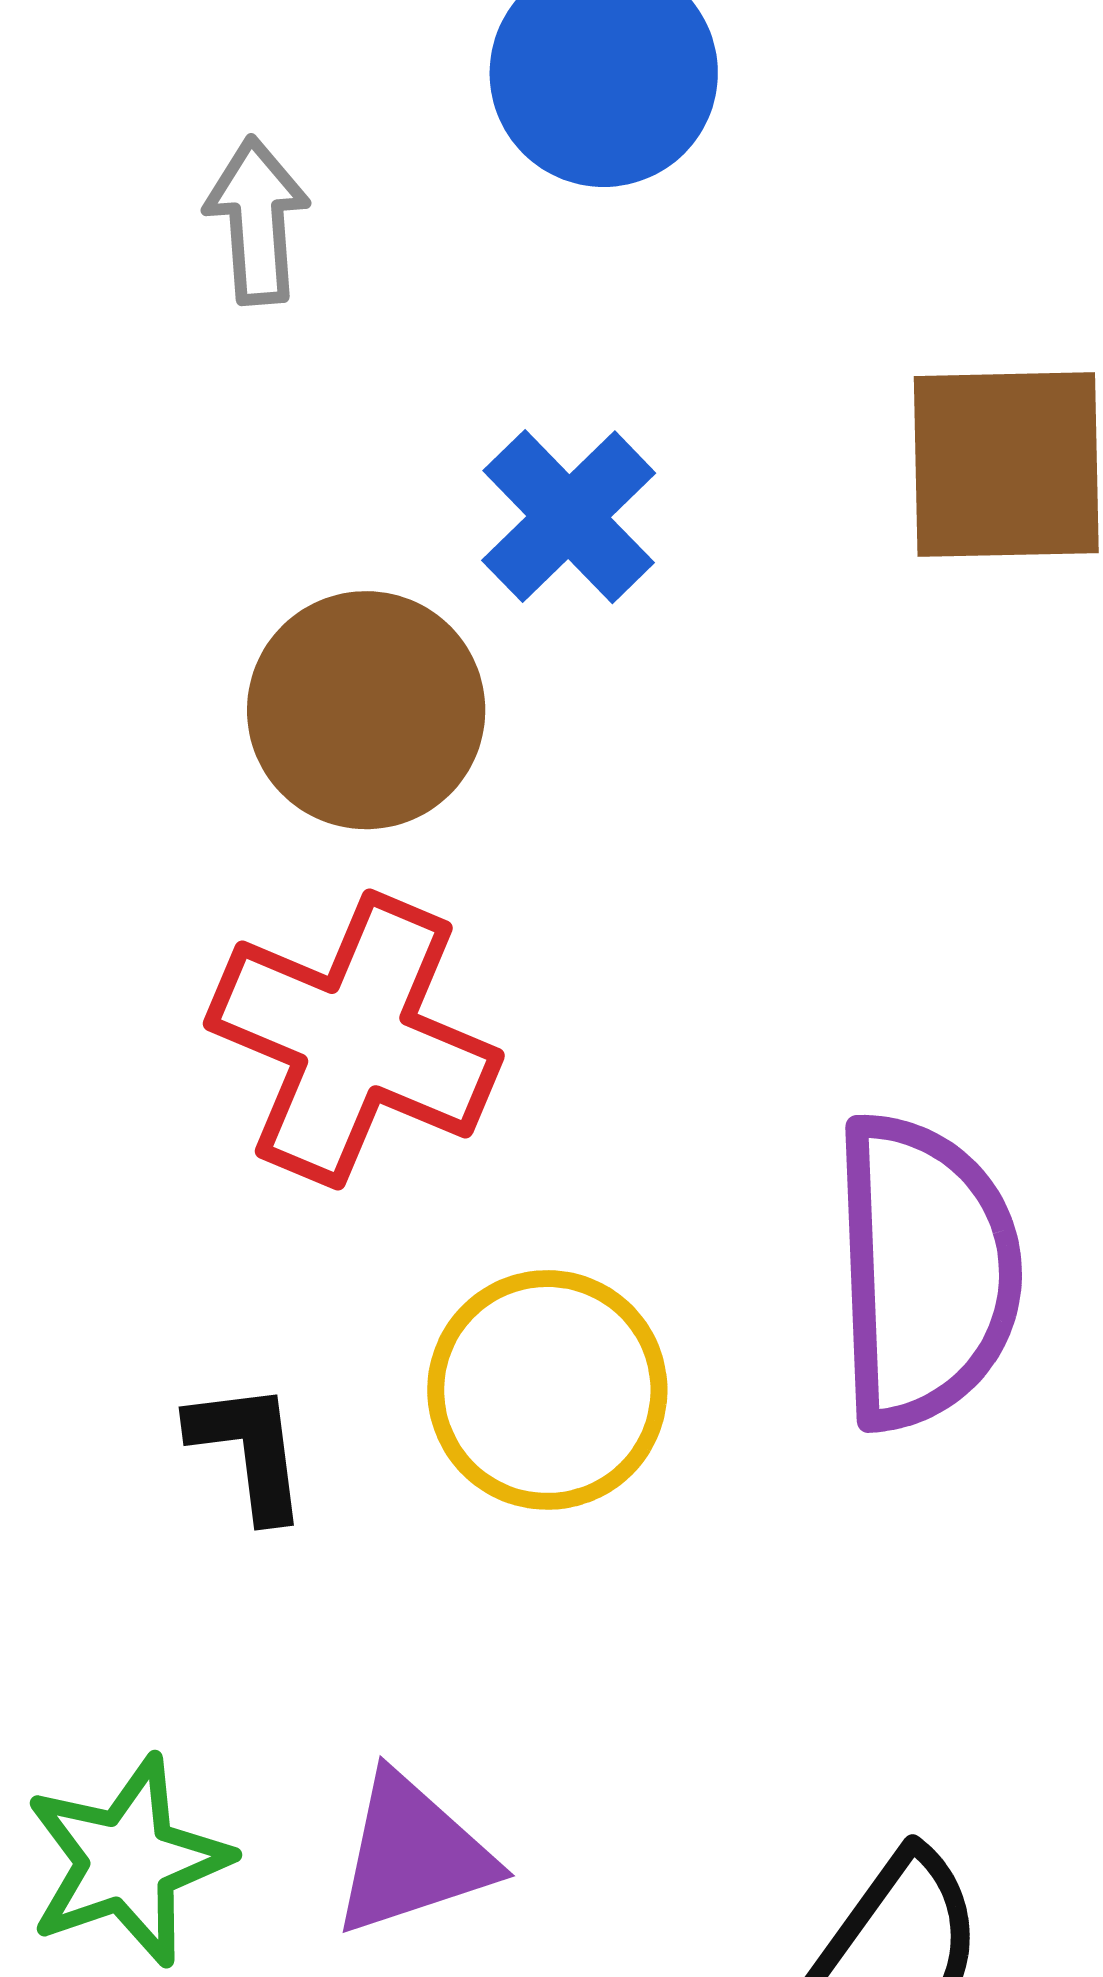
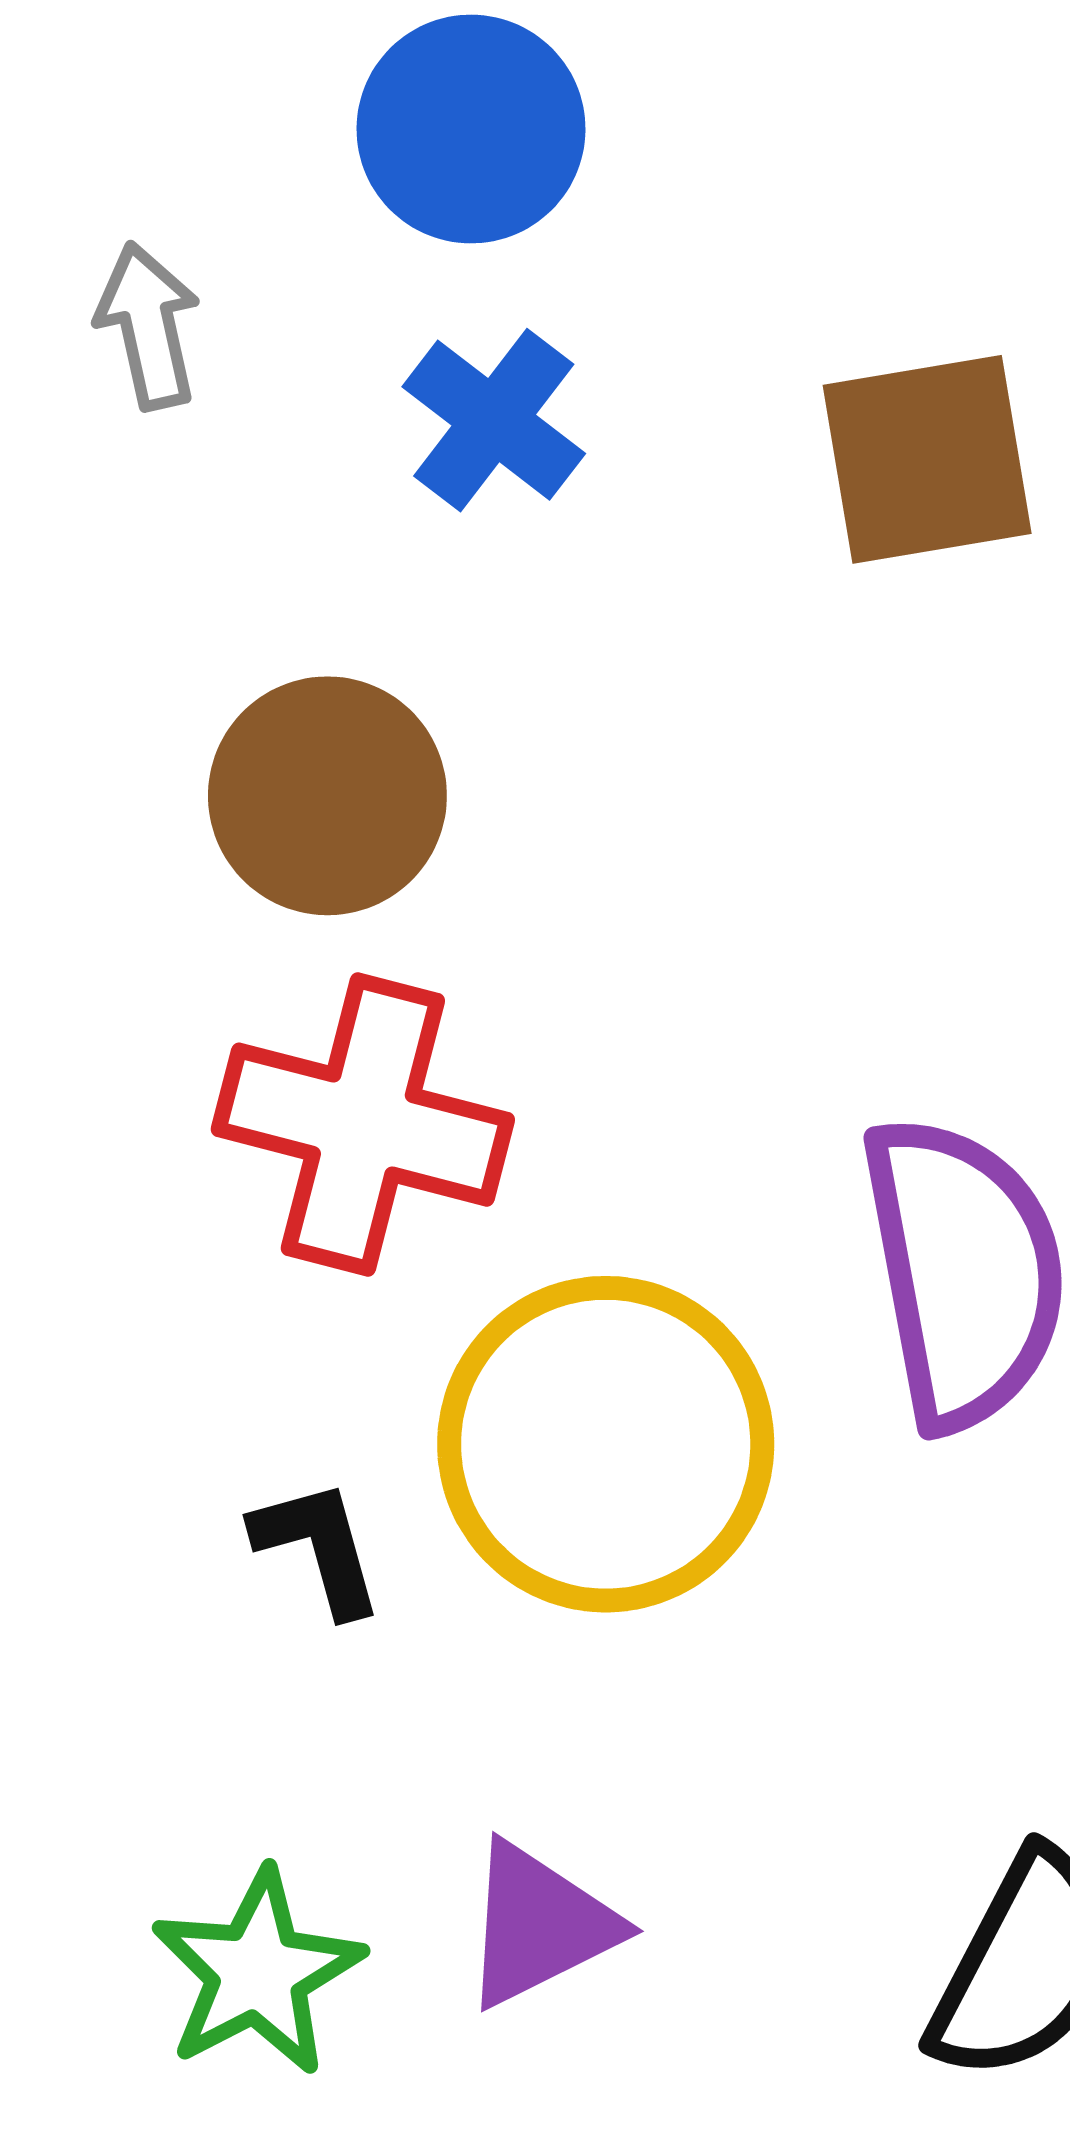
blue cross: (569, 517) -> (494, 420), moved
yellow circle: (547, 1390) -> (606, 1444), size x1.4

